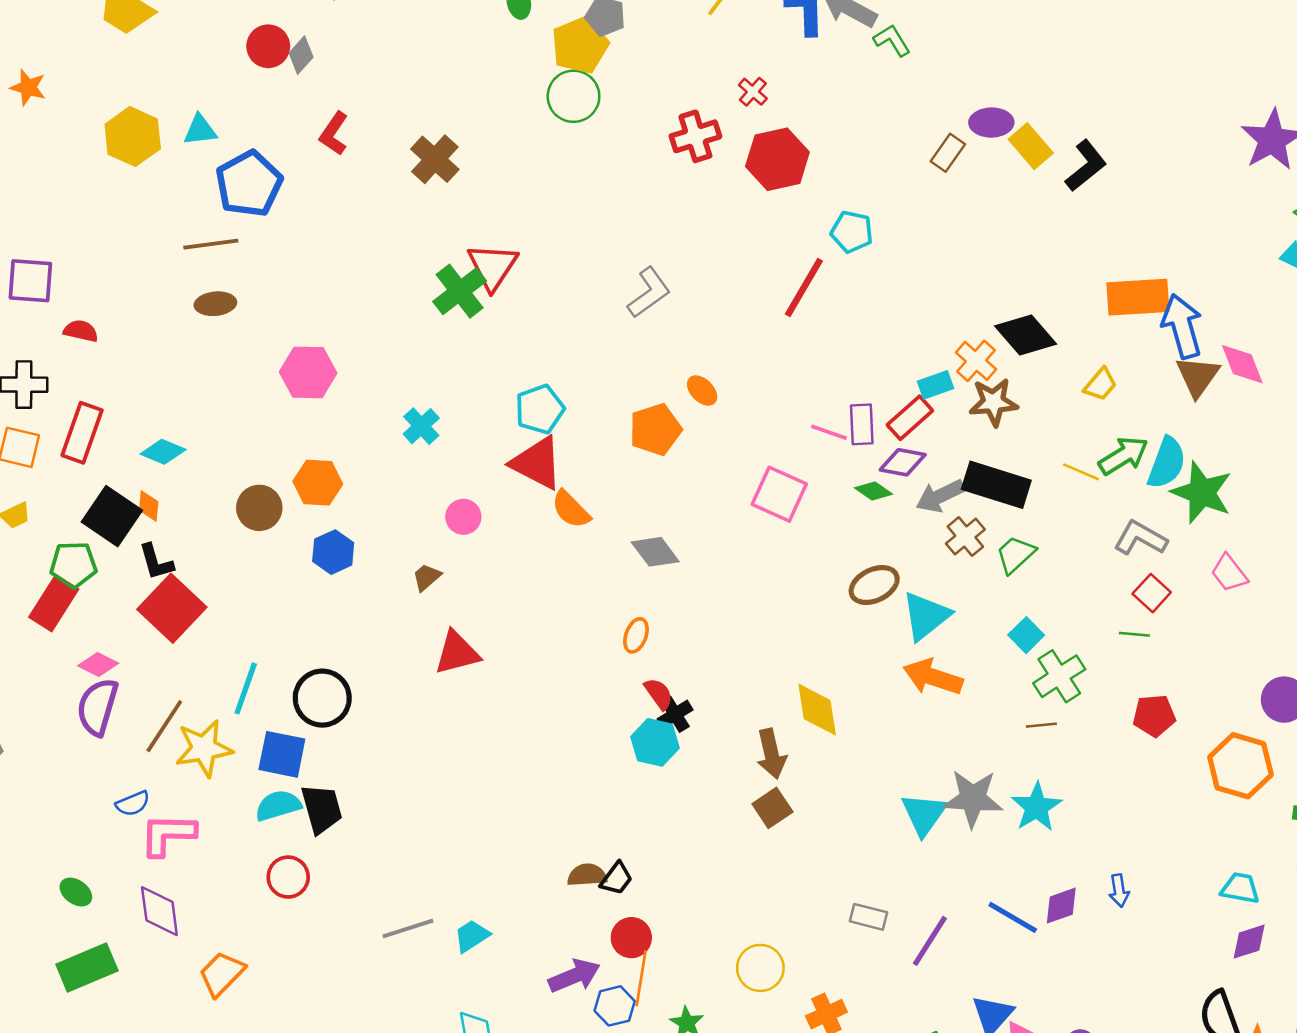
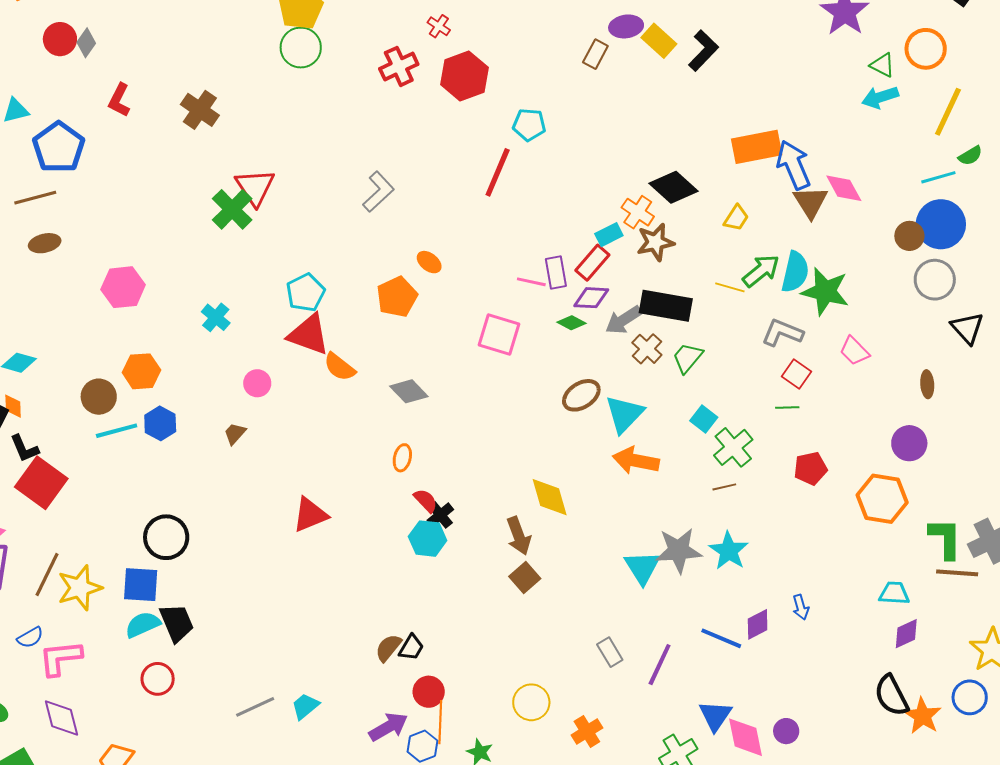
red triangle: (457, 653) -> (310, 515), moved
cyan line: (246, 688) -> (117, 431), moved, turned 63
brown semicircle: (587, 875) -> (388, 648), turned -40
gray rectangle: (869, 917) -> (610, 652), turned 52

